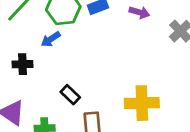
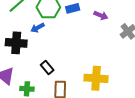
black cross: (22, 64) -> (16, 43), size x1.5

